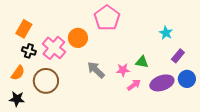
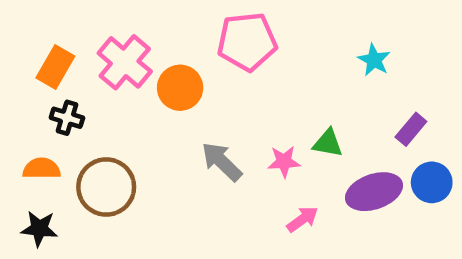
pink pentagon: (107, 18) -> (247, 42), turned 30
cyan star: (166, 33) -> (374, 60), moved
pink cross: (54, 48) -> (125, 62), moved
orange semicircle: (18, 73) -> (42, 169), turned -126
pink arrow: (134, 85) -> (302, 219), moved

